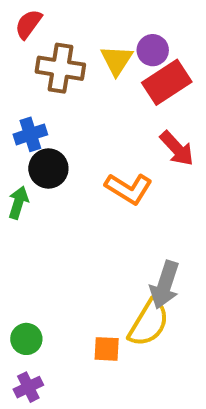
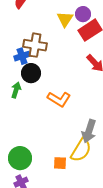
brown cross: (60, 68) -> (35, 45), moved
orange L-shape: (129, 189) -> (59, 99), moved
green circle: (26, 339) -> (20, 158), size x1.5

